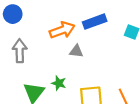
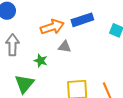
green star: (59, 83) -> (41, 61), moved

